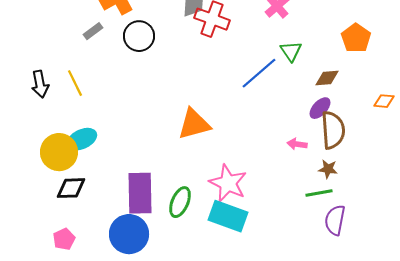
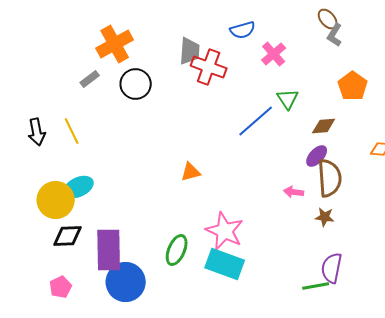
orange triangle: (194, 124) -> (191, 172), size x0.6
purple rectangle: (140, 193) -> (109, 250), moved
green line: (319, 193) -> (316, 286), moved

